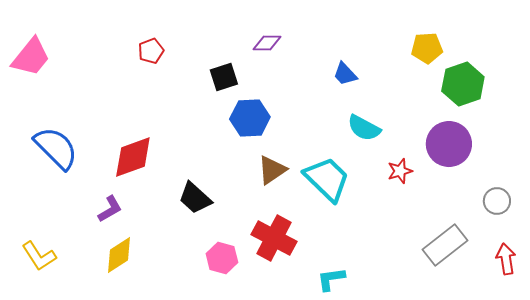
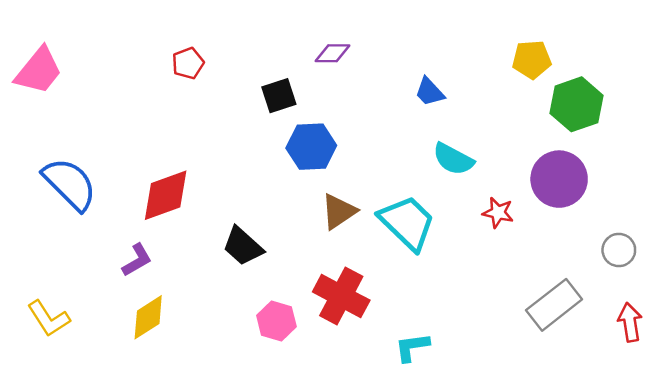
red star: (400, 171) -> (498, 213), turned 30

